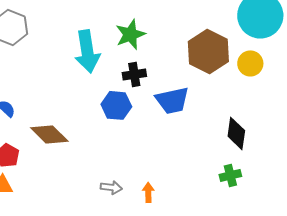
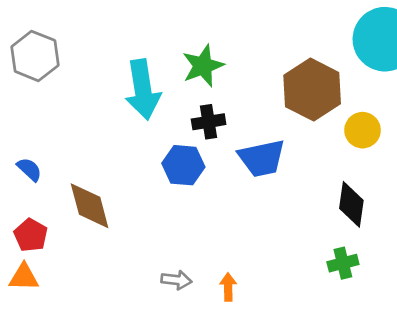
yellow circle: (250, 63) -> (363, 130), moved
brown diamond: (49, 134) -> (90, 206), turned 30

